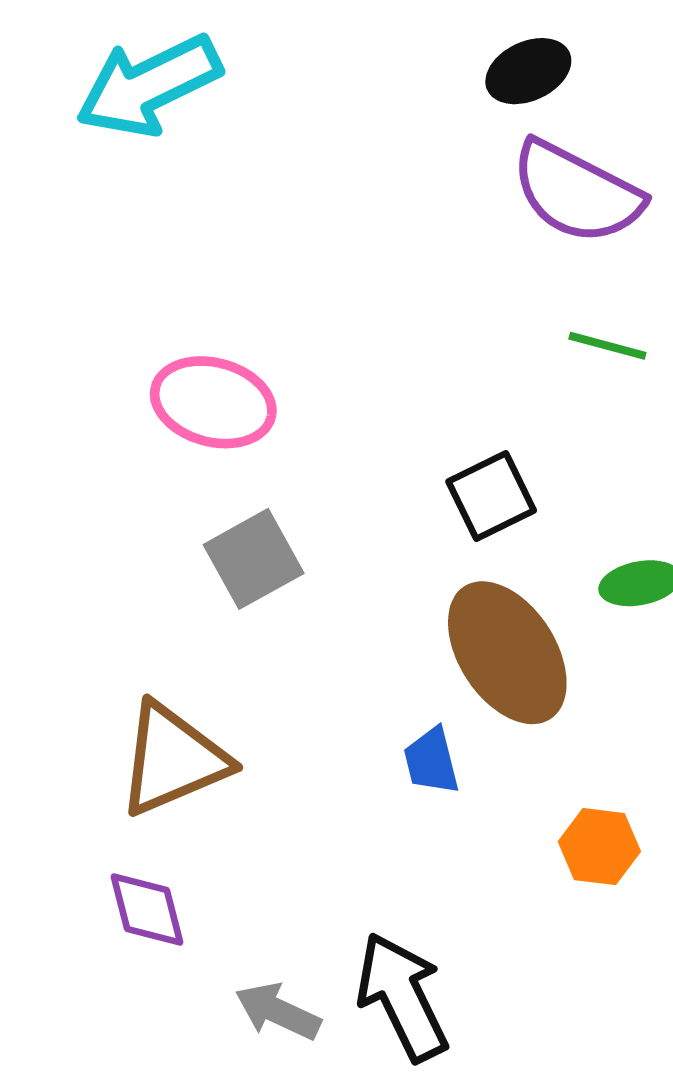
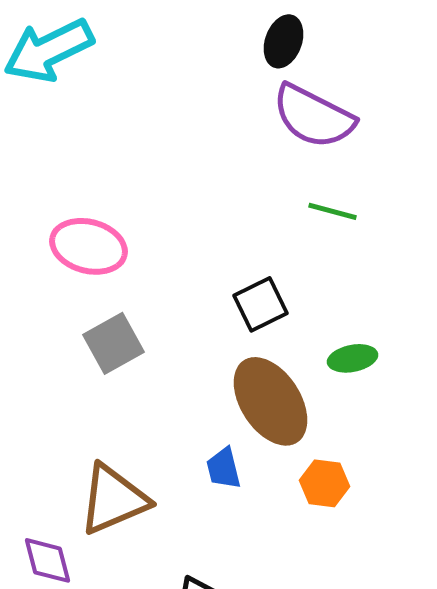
black ellipse: (528, 71) -> (284, 41), turned -45
brown triangle: (173, 759) -> (114, 499), moved
orange hexagon: (599, 847) -> (324, 483), moved

